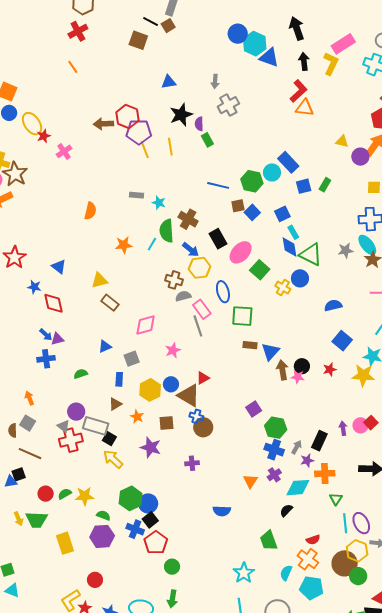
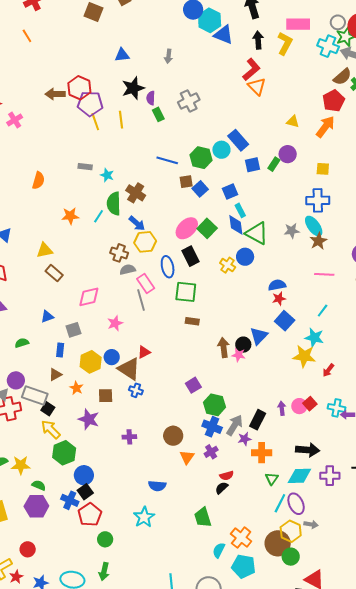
pink rectangle: (343, 44) -> (298, 24), turned 30
gray cross: (228, 105) -> (189, 101), moved
orange triangle: (305, 108) -> (257, 86), turned 36
purple circle: (360, 157) -> (288, 154), moved
black rectangle: (218, 239) -> (190, 256), moved
green square: (260, 270) -> (207, 228), moved
blue triangle: (270, 352) -> (259, 336), moved
red star: (330, 369) -> (279, 299), moved
brown circle: (203, 427) -> (173, 436), moved
gray arrow: (297, 447) -> (235, 425), size x1.5
cyan diamond: (298, 488) -> (299, 476), moved
green hexagon: (131, 498) -> (64, 453), moved
cyan line: (345, 523) -> (280, 503), turned 30
red semicircle: (313, 540) -> (227, 476), moved
cyan star: (244, 573) -> (144, 517), moved

